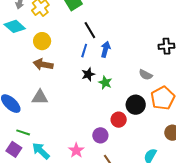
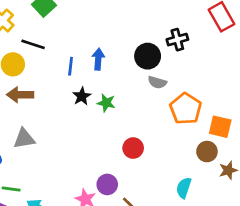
black line: (90, 30) -> (33, 44), moved, turned -30
black circle: (136, 105) -> (148, 56), moved
purple circle: (100, 135) -> (107, 184), moved

